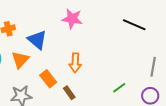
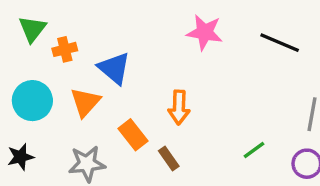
pink star: (72, 19) -> (205, 32), moved

